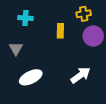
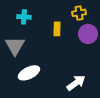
gray triangle: (16, 49) -> (15, 46), size x1.5
white arrow: (80, 75) -> (76, 83), moved

